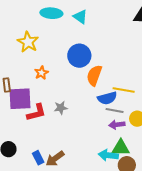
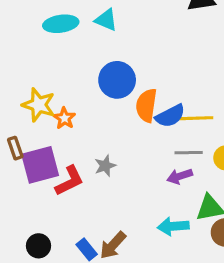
yellow star: (28, 42) -> (39, 105), moved
blue semicircle: (107, 98) -> (170, 116), moved
purple arrow: (117, 125) -> (180, 176), moved
cyan arrow: (108, 155) -> (173, 226), moved

